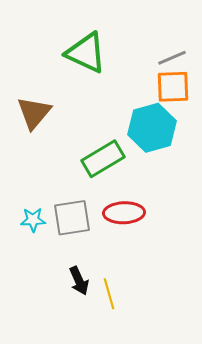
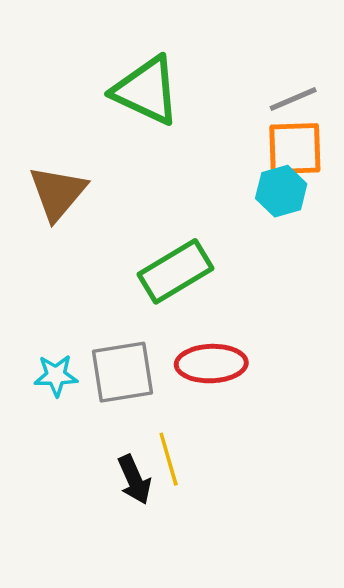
cyan hexagon: (152, 128) -> (281, 191), moved, size x0.6
yellow line: (109, 294) -> (169, 459), moved

